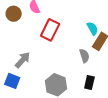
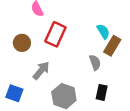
brown circle: (14, 14) -> (22, 43), moved
gray arrow: (23, 60) -> (41, 70), moved

